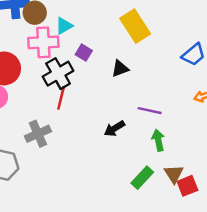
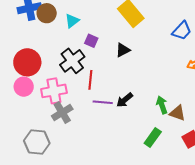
pink cross: (43, 42) -> (54, 91), moved
red line: (61, 98) -> (90, 80), moved
purple line: (150, 111) -> (103, 102), moved
brown triangle: (174, 174) -> (177, 113), moved, turned -30

